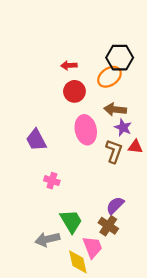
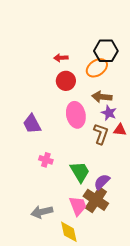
green trapezoid: (71, 221) -> (80, 172), moved
brown cross: (108, 226) -> (96, 200), size x1.4
pink trapezoid: (93, 247) -> (78, 206), moved

